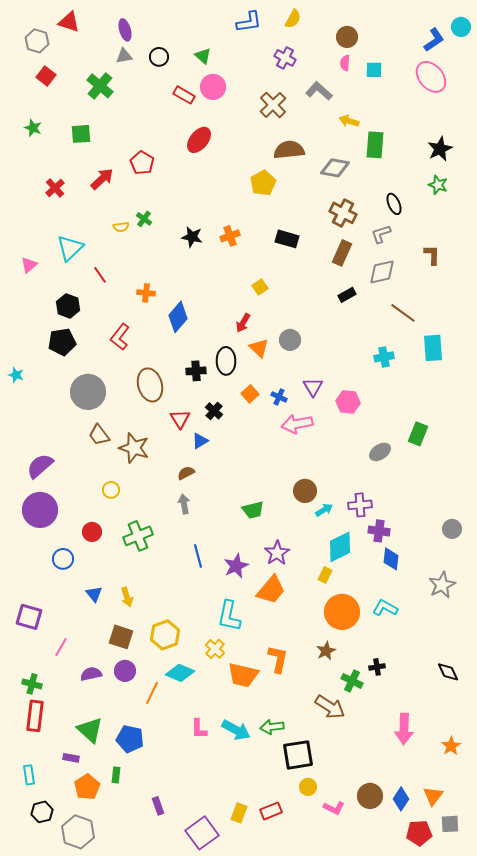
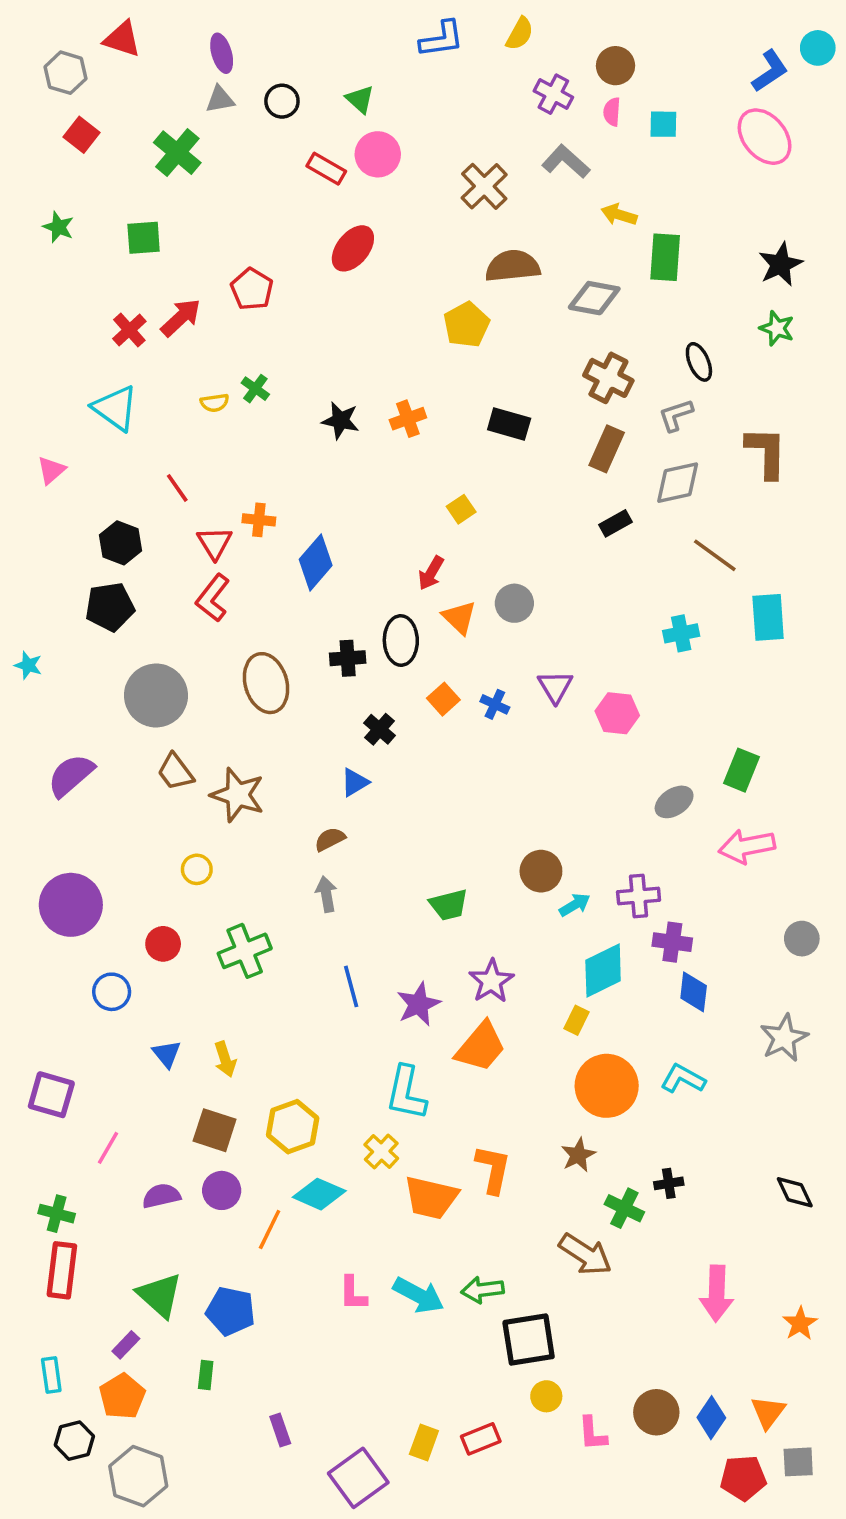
purple cross: (285, 58) -> (553, 94), moved
red cross: (55, 188) -> (129, 330), moved
cyan triangle: (70, 248) -> (115, 408), moved, turned -40
brown L-shape: (432, 255) -> (766, 452), size x1.5
red triangle: (180, 419) -> (215, 543), moved
pink arrow: (297, 424) -> (747, 846), moved
purple semicircle: (40, 466) -> (71, 775), moved
purple rectangle: (71, 758) -> (126, 1345), turned -56
orange pentagon: (87, 787) -> (122, 1396), moved
pink L-shape: (334, 808) -> (592, 1434), turned 60

